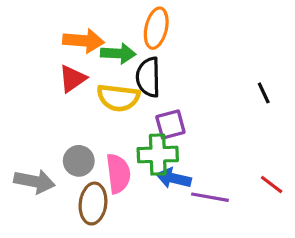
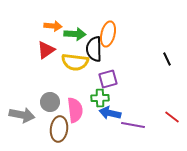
orange ellipse: (156, 28) -> (108, 34), moved
orange arrow: (83, 41) -> (53, 26), size x0.7
green cross: (158, 155) -> (100, 98), size x0.7

